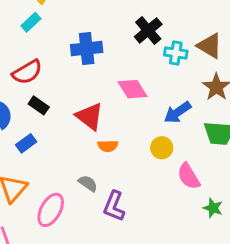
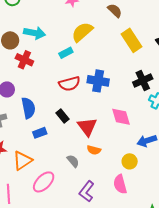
red semicircle: (27, 72) -> (69, 84), moved
black rectangle: (39, 105) -> (63, 116), moved
pink semicircle: (189, 176) -> (120, 184), moved
gray semicircle: (88, 183) -> (73, 161), moved

